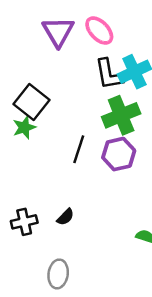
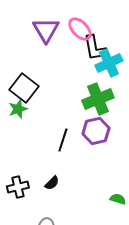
black L-shape: (109, 74) -> (95, 48), moved
black line: (79, 149) -> (63, 140), moved

